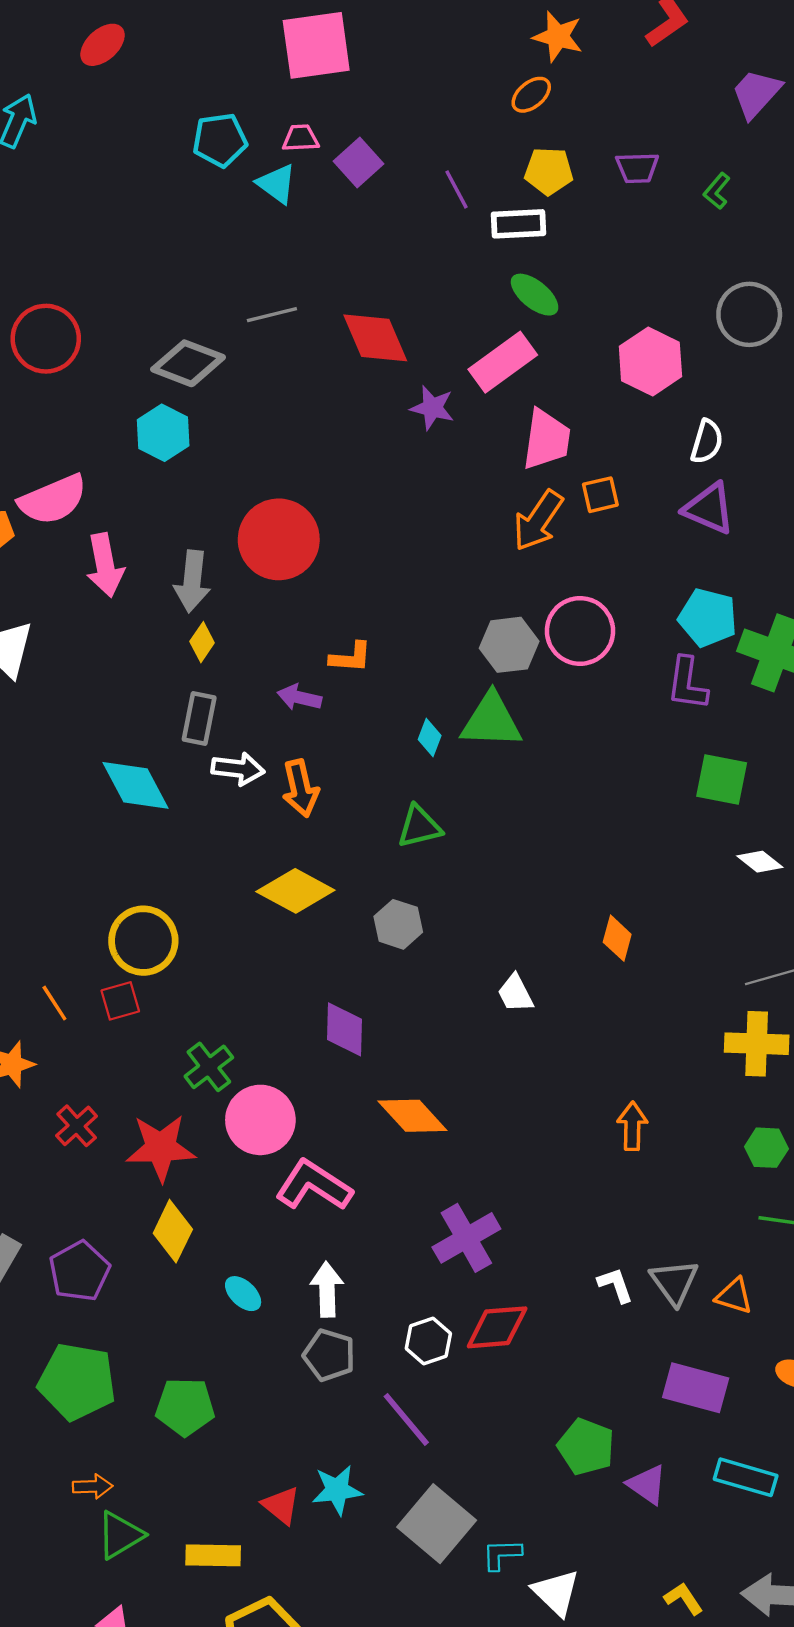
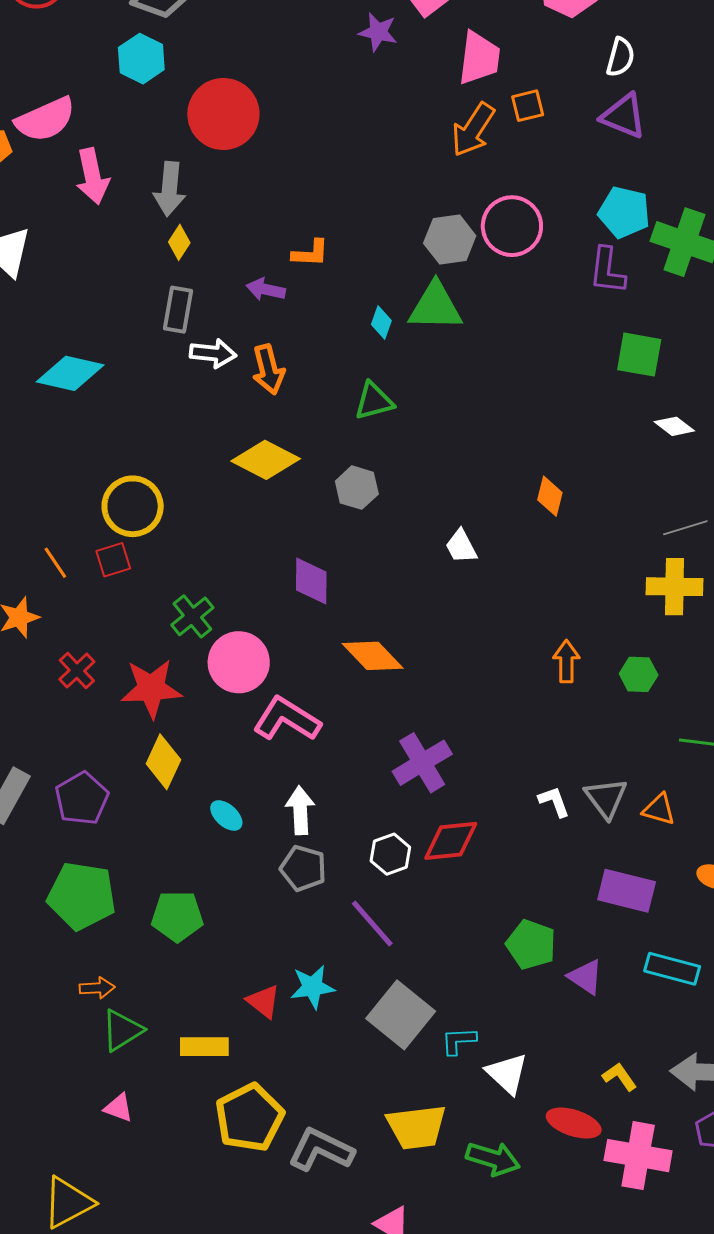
red circle: (279, 539) -> (223, 114), moved
cyan diamond: (135, 785) -> (70, 373), moved, turned -48
green hexagon: (766, 1148) -> (639, 674), moved

